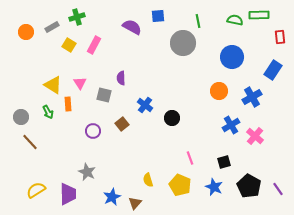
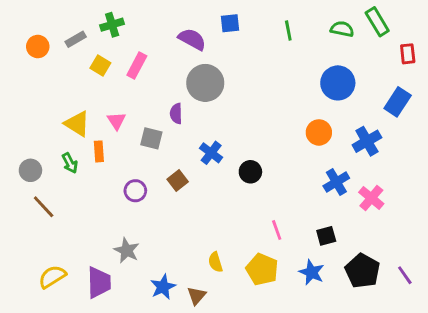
green rectangle: (259, 15) -> (377, 22), turned 60
gray circle: (183, 43) -> (205, 83), moved

